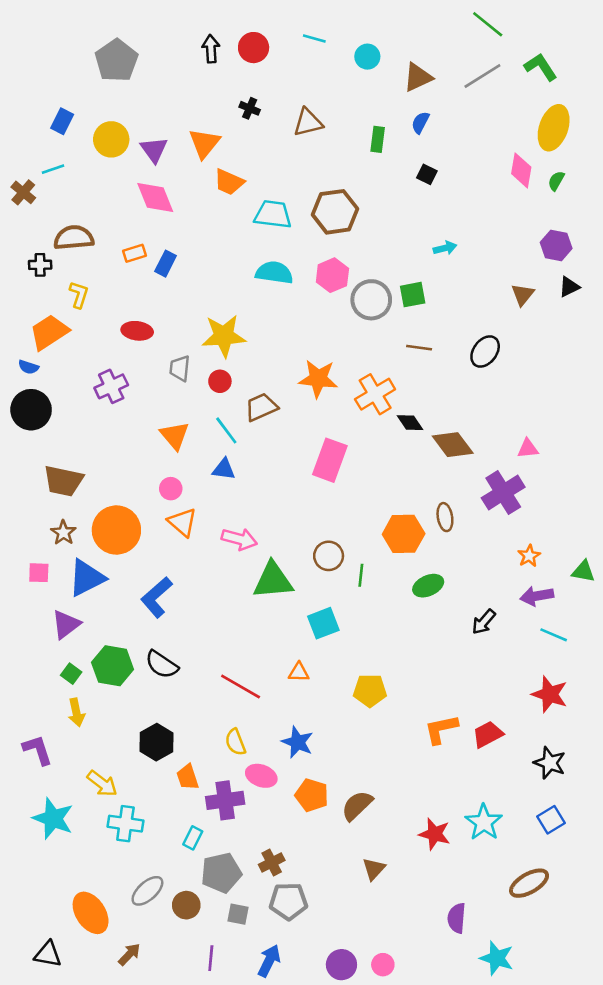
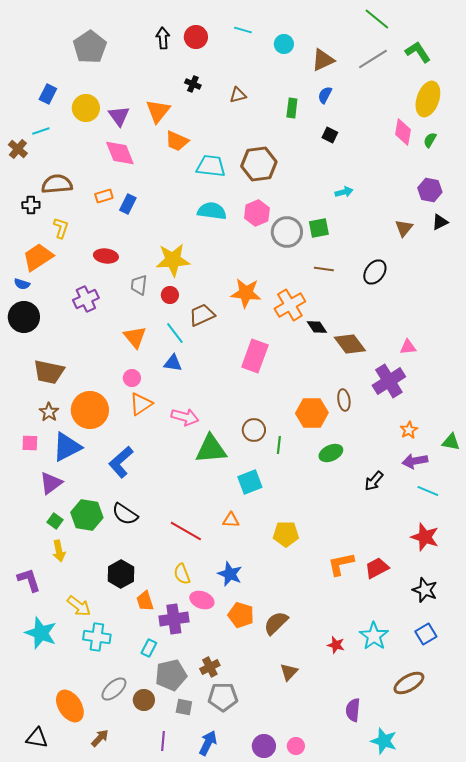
brown triangle: (308, 123) -> (238, 95), size x0.7
orange triangle: (182, 522) -> (141, 404), turned 45
red star: (435, 834) -> (336, 645), size x0.7

